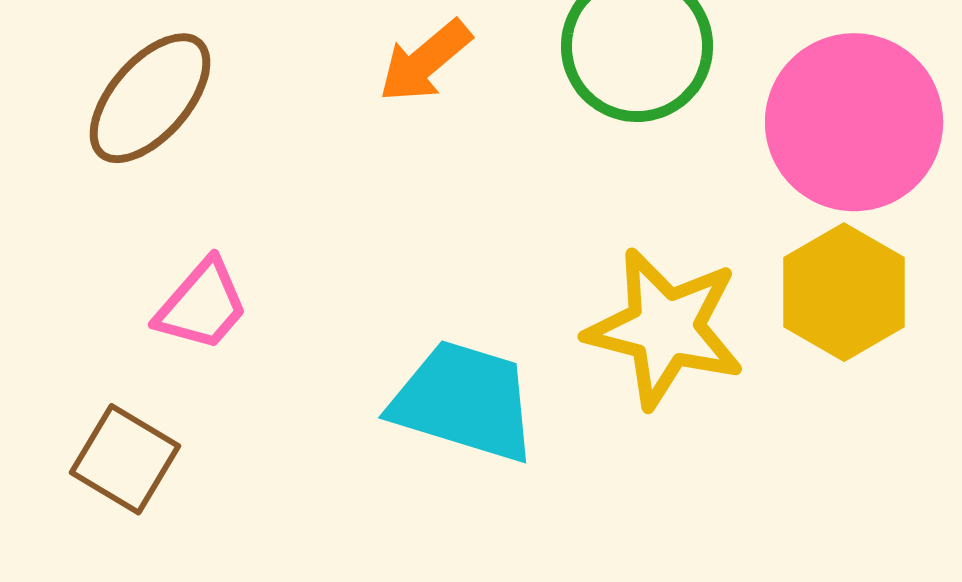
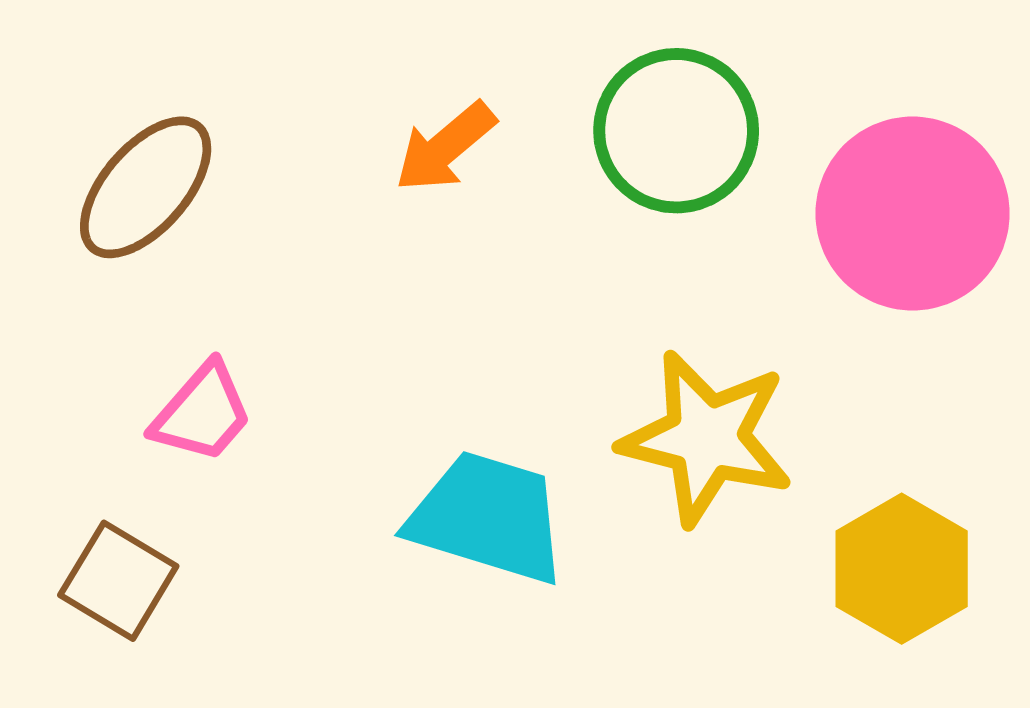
yellow hexagon: (844, 292) -> (902, 569), moved

